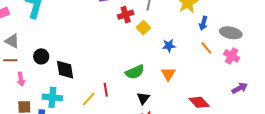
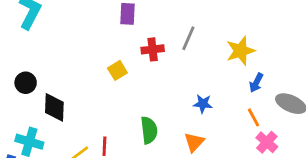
yellow square: (143, 28) -> (117, 70), moved
pink cross: (232, 56) -> (267, 142), moved
green semicircle: (135, 72) -> (149, 130), turned -84

